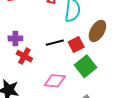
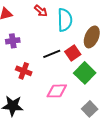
purple cross: (15, 38) -> (13, 41), moved

